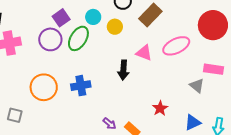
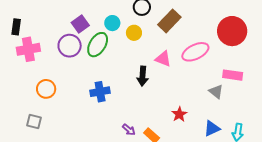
orange circle: (44, 87) -> (46, 89), moved, size x0.7

